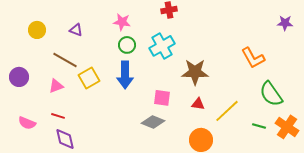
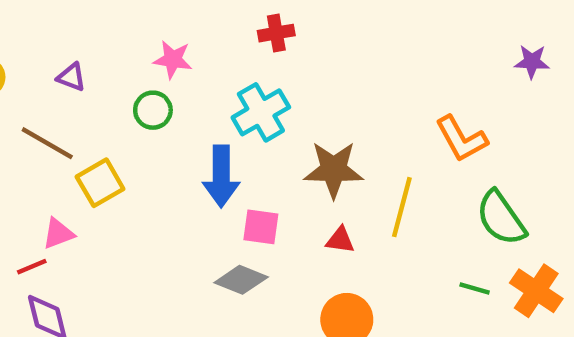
green circle: (127, 45) -> (153, 110), moved
blue arrow: (125, 75) -> (221, 176), moved
pink triangle: (56, 86) -> (58, 234), moved
yellow line: (227, 111) -> (402, 207), moved, turned -32
red line: (58, 116) -> (32, 267), turned -40

